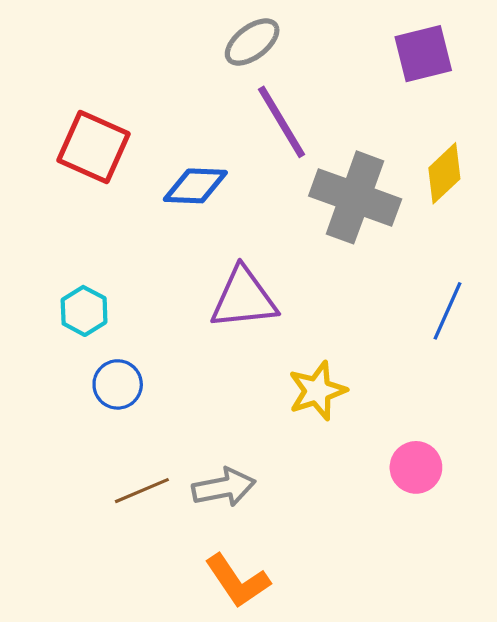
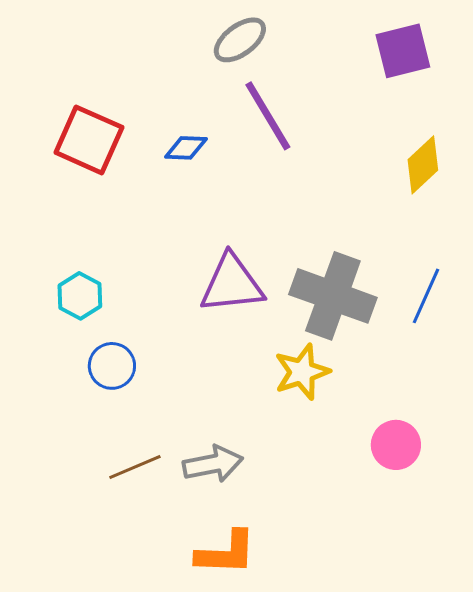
blue diamond: (195, 186) -> (186, 148), moved, size x0.7
gray cross: (355, 197) -> (333, 296), moved
orange L-shape: (237, 581) -> (226, 553), turned -54

